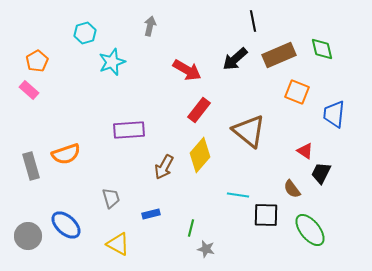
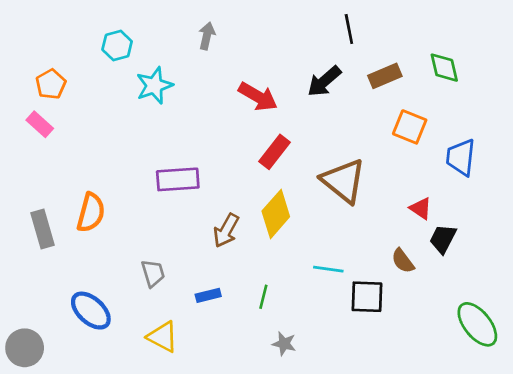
brown rectangle: (279, 55) -> (385, 76), size x0.7
orange semicircle: (66, 154) -> (91, 213), turned -56
green line: (191, 228) -> (263, 297), moved
green ellipse: (310, 230) -> (477, 324), moved
gray circle: (28, 236) -> (25, 348), moved

